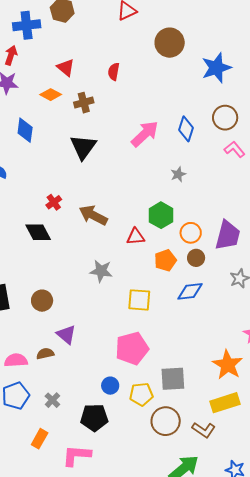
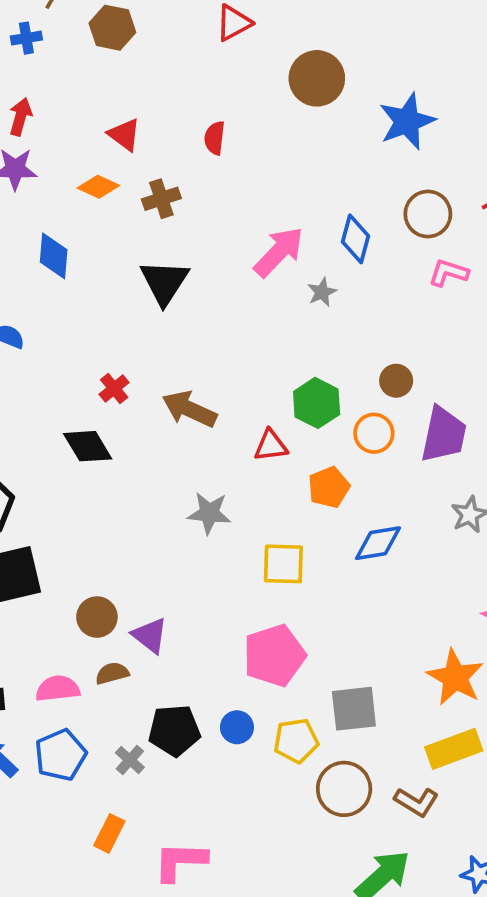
blue cross: (27, 25) -> (26, 38), moved, size x0.6
pink L-shape: (235, 149) -> (448, 273), turned -30
gray star: (178, 174) -> (322, 292), moved
brown circle: (196, 258) -> (396, 381), moved
brown circle: (42, 301) -> (97, 617), moved
black pentagon: (94, 418) -> (174, 730), moved

